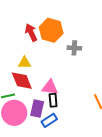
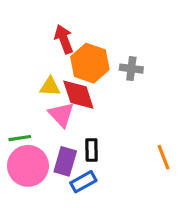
orange hexagon: (51, 30) -> (90, 63), moved
red diamond: (22, 81) -> (78, 95), moved
pink triangle: (50, 87) -> (61, 115), moved, turned 36

